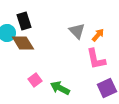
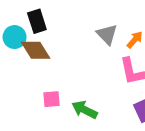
pink square: (35, 80) -> (51, 99), turned 32

